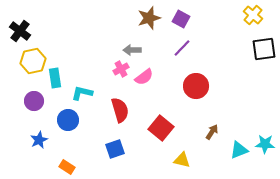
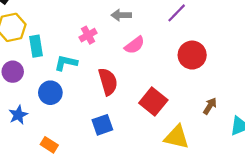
pink cross: (121, 69) -> (88, 35), moved
yellow triangle: (182, 160) -> (177, 137), size x1.4

